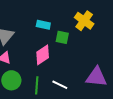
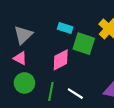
green square: (62, 37) -> (84, 44), size x1.5

